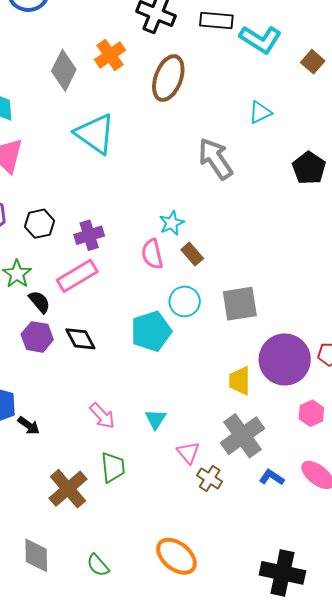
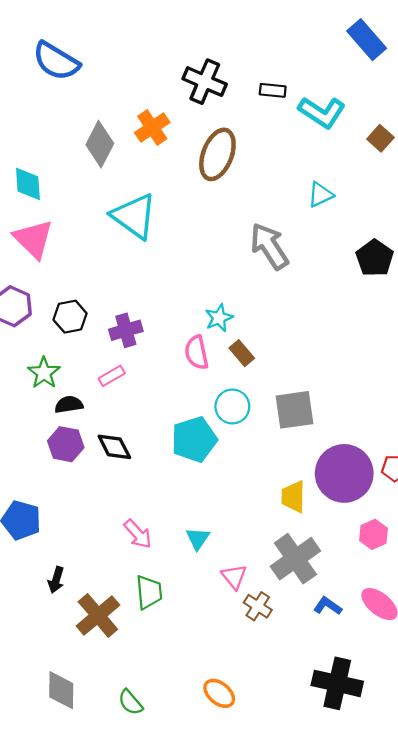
black rectangle: (216, 21) -> (273, 90), size x0.7
pink rectangle: (77, 276) -> (112, 376), size x0.6
black semicircle: (39, 302) -> (69, 405), turned -60
black arrow: (29, 426) -> (56, 580), moved, turned 70
orange ellipse: (176, 556) -> (219, 693), size x0.7
black cross: (282, 573) -> (337, 683), moved

